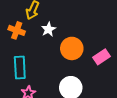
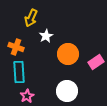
orange cross: (17, 30) -> (16, 47), moved

